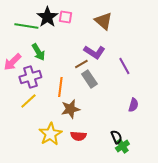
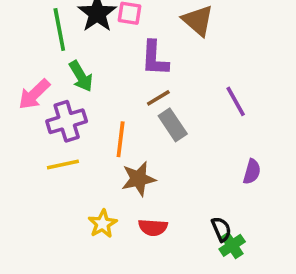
green line: (26, 26) -> (59, 29), turned 70
purple L-shape: (94, 52) -> (155, 58), moved, turned 60
yellow line: (28, 101) -> (63, 164), turned 30
yellow star: (50, 134) -> (103, 224), size x0.7

